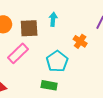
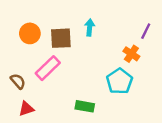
orange cross: (80, 41) -> (131, 54), moved
cyan pentagon: (57, 61) -> (119, 81), moved

